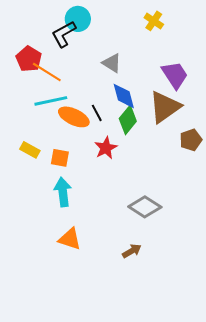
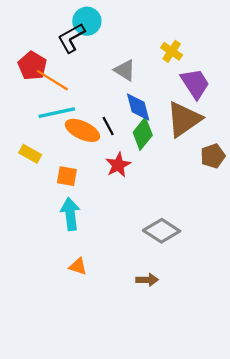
yellow cross: (154, 21) -> (172, 51), moved
yellow rectangle: (30, 150) -> (30, 154), moved
orange triangle: (70, 239) -> (78, 266), size x0.7
brown arrow: (132, 251) -> (147, 280), turned 30

